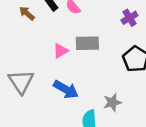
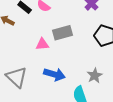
pink triangle: (60, 51) -> (42, 44), turned 40

